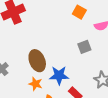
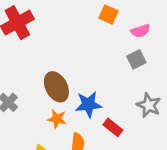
gray square: (84, 47) -> (136, 59), moved

